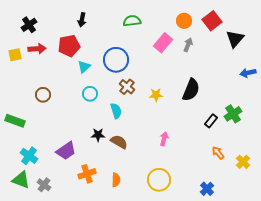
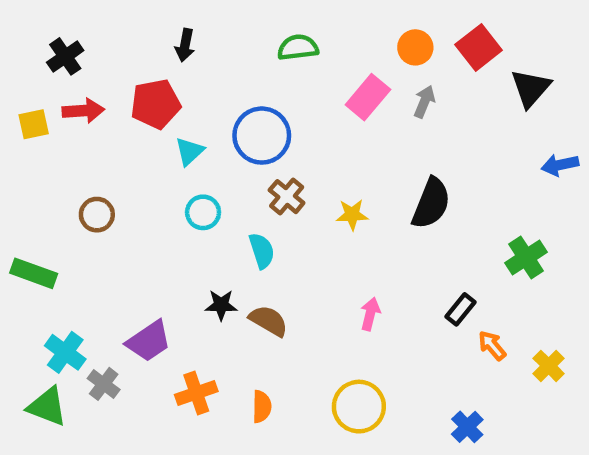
black rectangle: (211, 121) -> (461, 309), moved
gray cross: (44, 185) -> (104, 384), moved

